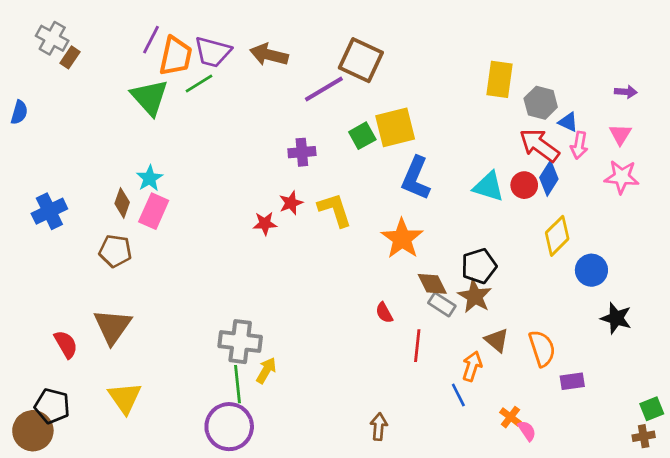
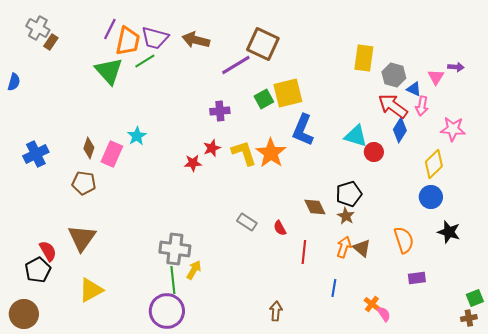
pink triangle: (620, 134) -> (436, 77), moved
cyan star: (150, 178) -> (137, 136), moved
red circle: (524, 185) -> (374, 152), moved
yellow diamond: (557, 236) -> (434, 164), moved
orange star: (402, 239) -> (271, 153), moved
brown star: (475, 296) -> (346, 216), size x0.7
gray rectangle: (442, 304) -> (247, 222), moved
orange semicircle: (542, 348) -> (404, 240), moved
orange arrow: (472, 366) -> (344, 247), moved
blue line: (458, 395) -> (334, 288), turned 36
yellow triangle: (125, 398) -> (91, 290), turned 36
black pentagon: (52, 406) -> (38, 270), moved, turned 30

